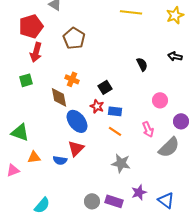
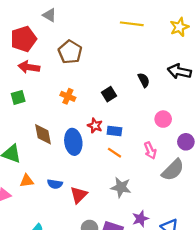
red arrow: (36, 52) -> (29, 67), turned 84
black arrow: (175, 56) -> (179, 71), size x1.5
black square: (105, 87) -> (109, 94), moved
brown diamond: (59, 97) -> (43, 134), moved
blue ellipse: (77, 121) -> (73, 142), turned 30
red triangle: (76, 148) -> (79, 195), moved

